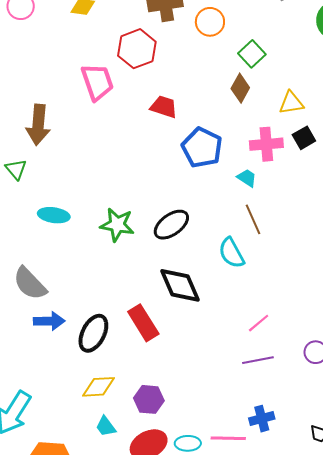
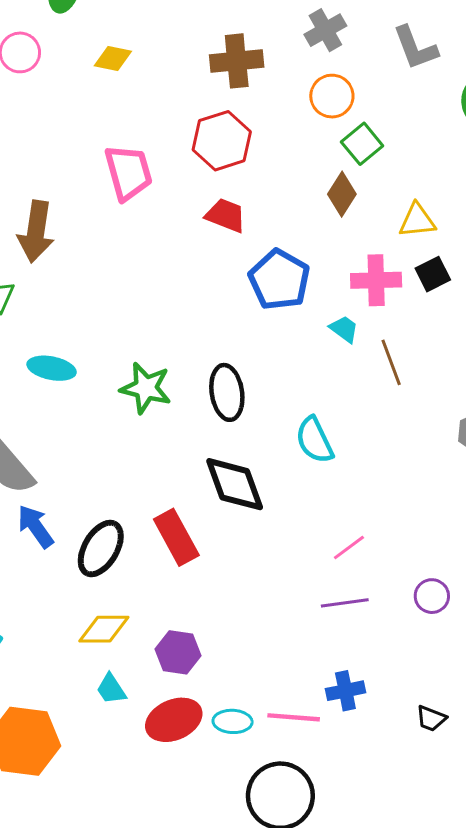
orange circle: (210, 22) -> (332, 96), moved
red hexagon: (137, 49) -> (222, 141), moved
brown line: (253, 219) -> (391, 362), moved
black ellipse: (171, 225) -> (227, 392), turned -66
blue arrow: (49, 321) -> (36, 526), turned -128

